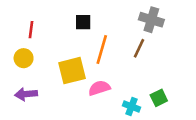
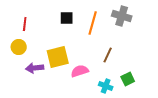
brown line: (139, 48) -> (108, 55), moved
orange line: (102, 49) -> (93, 23), moved
purple arrow: (26, 94) -> (35, 68), moved

